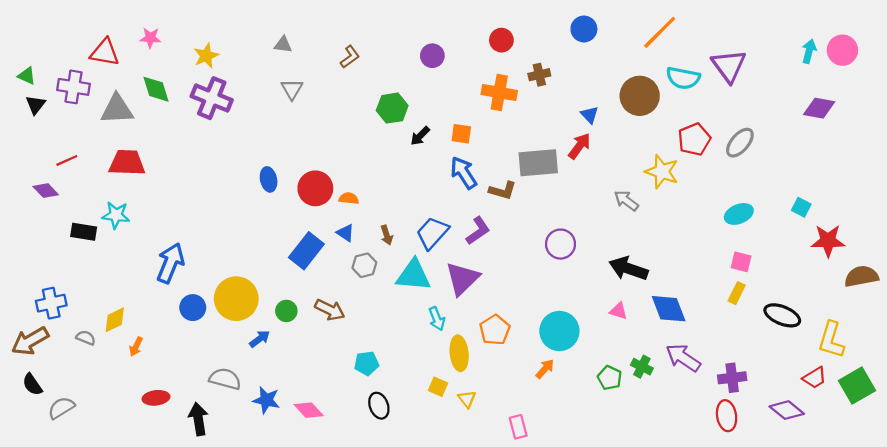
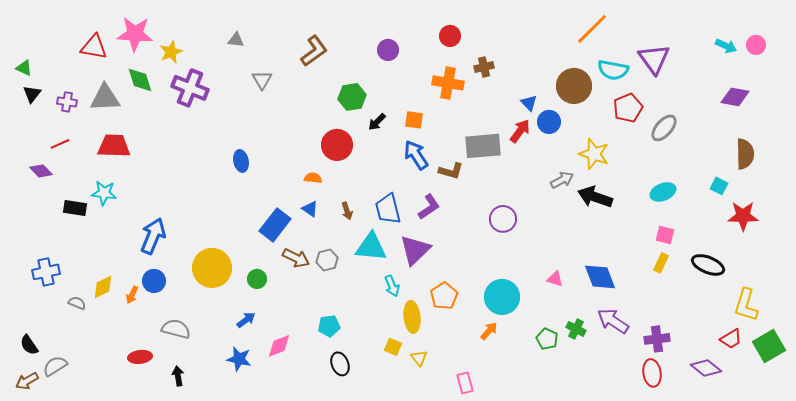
blue circle: (584, 29) -> (549, 122), moved
pink star: (150, 38) -> (135, 34), size x1.8
gray triangle: (283, 45) -> (236, 40), moved
pink circle: (842, 50) -> (756, 45), size x0.7
cyan arrow: (809, 51) -> (726, 46), turned 100
yellow star: (206, 56) -> (171, 52), moved
brown L-shape: (350, 57) -> (314, 51), size x1.5
purple cross: (74, 87) -> (67, 102), moved, size x0.7
red pentagon: (694, 139) -> (628, 108), moved
red circle: (315, 188) -> (337, 145), moved
gray arrow: (626, 201) -> (562, 180), turned 115
blue trapezoid: (432, 233) -> (388, 209), turned -56
gray hexagon: (364, 265) -> (327, 260), moved
black arrow: (628, 269) -> (595, 197), moved
brown semicircle: (861, 276) -> (745, 154), moved, turned 100
blue circle: (193, 308) -> (154, 281), moved
brown arrow: (330, 310) -> (296, 258), moved
black ellipse: (782, 315) -> (708, 265), moved
blue arrow: (260, 339) -> (246, 320), moved
brown arrow: (30, 341) -> (27, 381), moved, size x0.7
orange arrow: (136, 347) -> (132, 295), moved
gray semicircle: (225, 379) -> (176, 329), moved
pink diamond: (309, 410) -> (279, 346), moved, turned -68
black arrow: (198, 419) -> (178, 376), size x0.7

